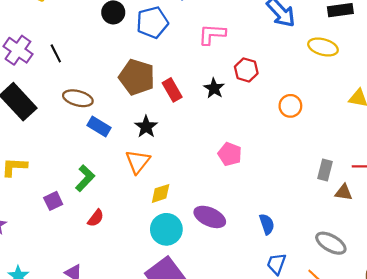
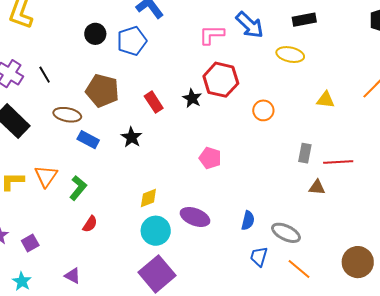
pink L-shape: (212, 34) -> (212, 35), moved
red hexagon: (246, 70) -> (221, 80), size x1.6
brown pentagon: (137, 77) -> (102, 91), moved
orange triangle: (138, 162) -> (46, 176), moved
gray rectangle: (325, 170) -> (305, 153), moved
purple square: (53, 201) -> (30, 243), moved
blue semicircle: (267, 224) -> (248, 221), turned 36
gray ellipse: (331, 243) -> (286, 233), moved

